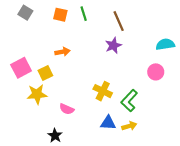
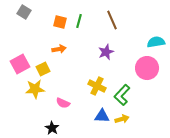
green line: (84, 14) -> (79, 21), moved, turned 32
orange square: (60, 15) -> (60, 22), moved
purple star: (113, 45) -> (106, 52), moved
pink circle: (156, 72) -> (147, 68), size x1.5

